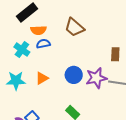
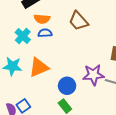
blue circle: (74, 75) -> (67, 86), moved
orange triangle: (42, 78) -> (39, 67), size x1.5

